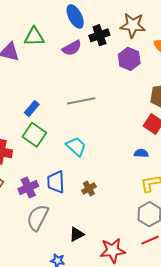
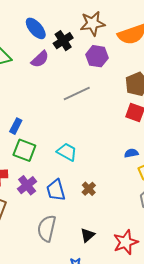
gray line: (81, 101) -> (77, 93), moved
blue semicircle: (141, 153) -> (131, 153), moved
purple cross: (28, 188) -> (27, 185), moved

